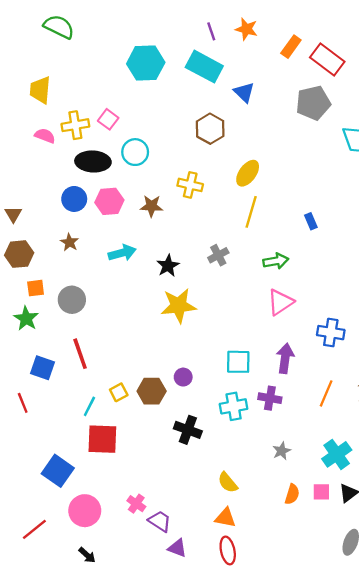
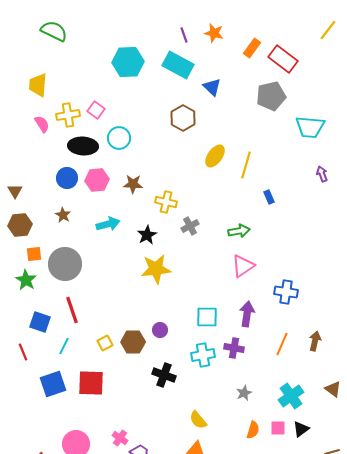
pink semicircle: (45, 136) -> (42, 124), turned 36
yellow cross: (190, 185) -> (166, 202), moved
yellow line: (251, 212) -> (246, 165), moved
gray circle: (72, 300) -> (65, 264), size x1.4
cyan line: (89, 406) -> (64, 346), moved
blue square: (58, 471) -> (53, 384), moved, turned 36

